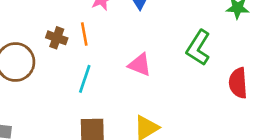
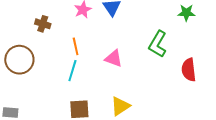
orange line: (84, 34) -> (76, 46), moved
brown cross: (57, 38) -> (43, 24), moved

